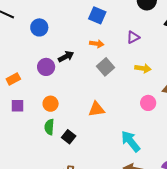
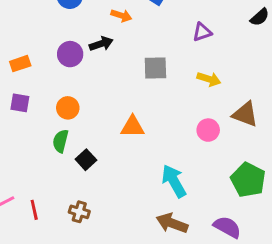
orange arrow: (97, 44) -> (121, 16), moved
gray square: (105, 67) -> (155, 68), turned 30

